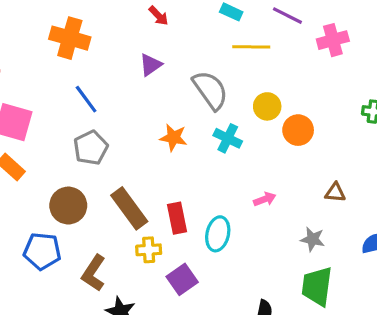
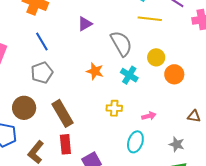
red rectangle: (177, 218) -> (65, 144), moved
cyan ellipse: (218, 234) -> (135, 142), moved
yellow cross: (149, 250) -> (114, 108), moved

